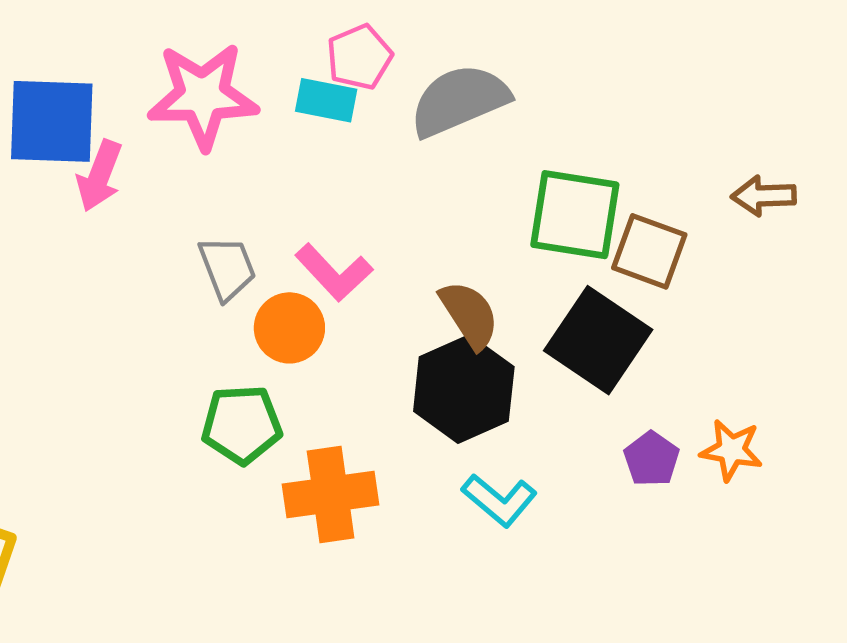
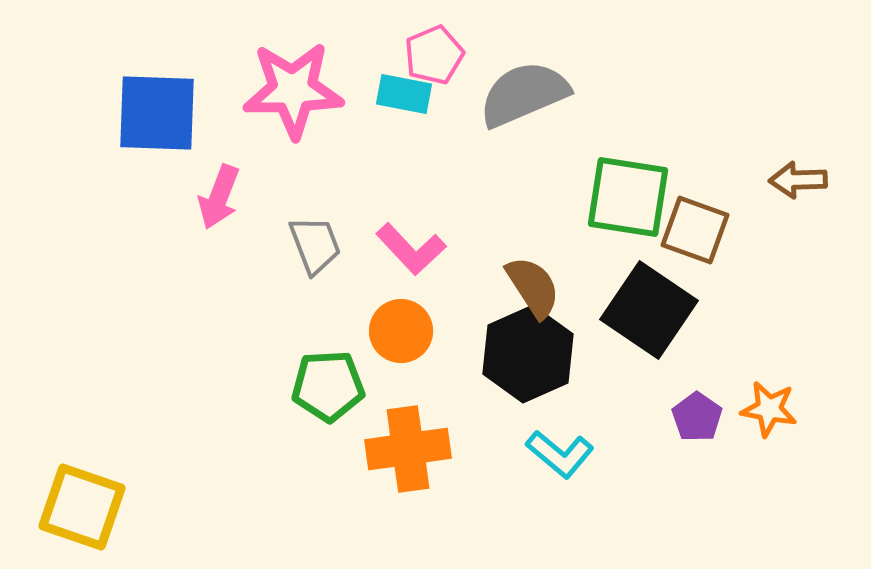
pink arrow: (100, 176) -> (219, 197), moved
orange circle: (289, 328) -> (401, 331), moved

